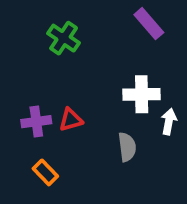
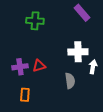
green cross: (64, 38) -> (35, 21), turned -30
orange rectangle: (45, 172) -> (25, 95), turned 48

